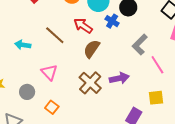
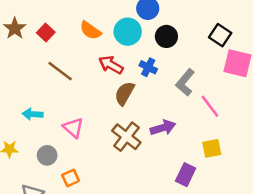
blue cross: (112, 21) -> (148, 67), moved
brown line: (55, 35) -> (60, 71), moved
cyan arrow: (23, 45) -> (33, 114), moved
orange square: (52, 107) -> (71, 178), moved, turned 32

